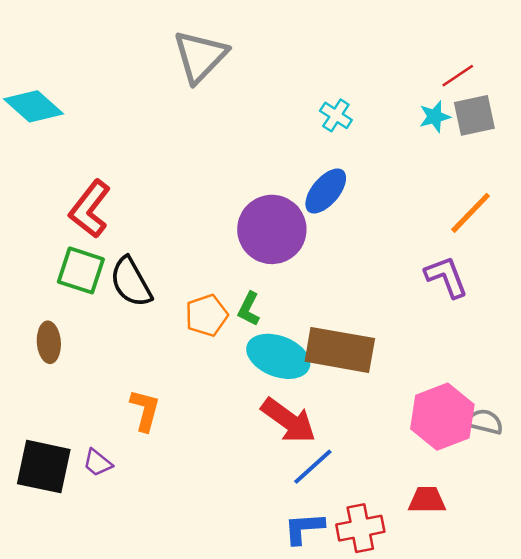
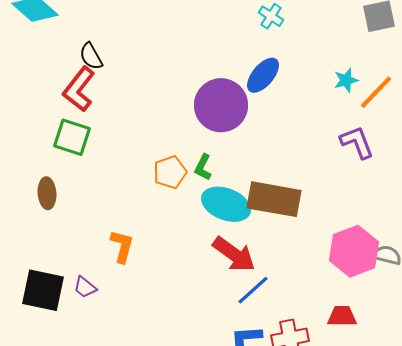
cyan star: (435, 117) -> (346, 80), moved
black semicircle: (131, 282) -> (91, 56), moved, size x0.7

